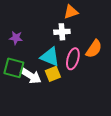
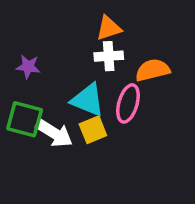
orange triangle: (71, 12) -> (109, 28), moved
orange semicircle: (94, 49) -> (153, 70), moved, turned -138

